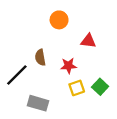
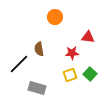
red triangle: (88, 41) -> (88, 37), moved
red star: (68, 66) -> (72, 53), moved

